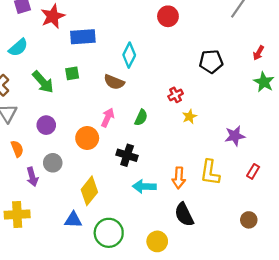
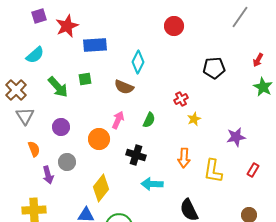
orange arrow: (179, 178) -> (184, 158), moved

